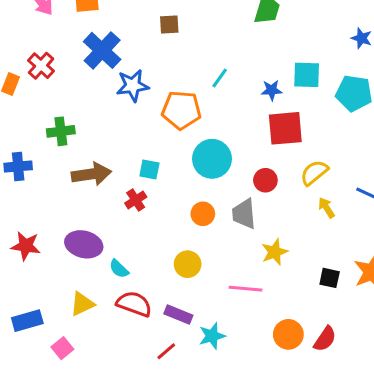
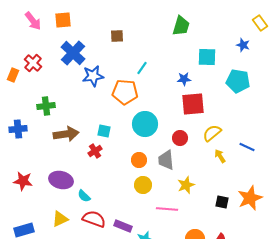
cyan square: (307, 75) -> (207, 57), moved
cyan line: (220, 78) -> (142, 68), moved
yellow circle: (188, 264) -> (143, 185), moved

